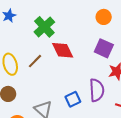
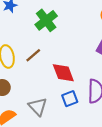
red diamond: (63, 50) -> (63, 73), moved

